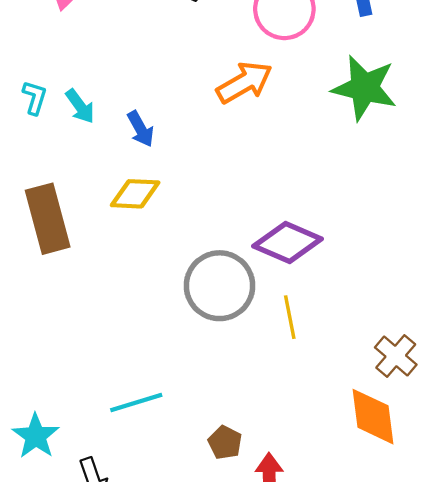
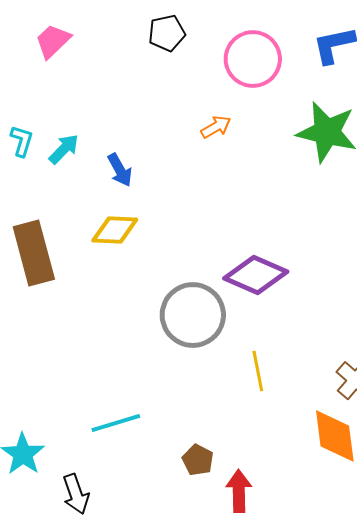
orange arrow: (244, 82) -> (216, 127), size x0.6
cyan arrow: (80, 106) -> (64, 149), turned -100
yellow line: (290, 317) -> (258, 371), moved

